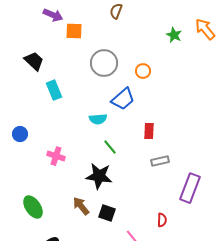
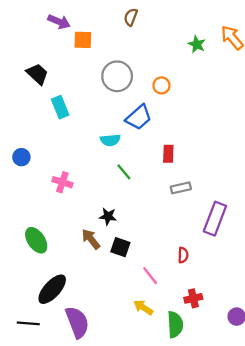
black star: (99, 176) -> (108, 216), moved, size x0.6

